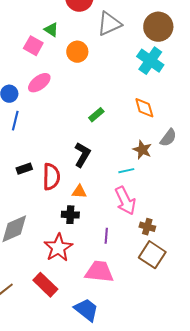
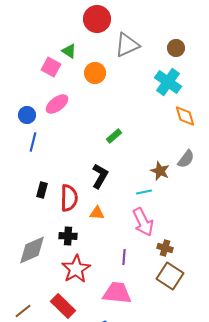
brown circle: (158, 27) -> (176, 48), size x0.6
orange diamond: (144, 108) -> (185, 116), moved
black rectangle: (24, 169) -> (42, 190), turned -56
black cross: (70, 215) -> (68, 236), moved

